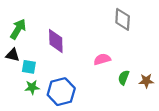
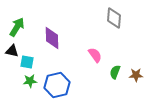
pink semicircle: (102, 59) -> (95, 55), turned 70

